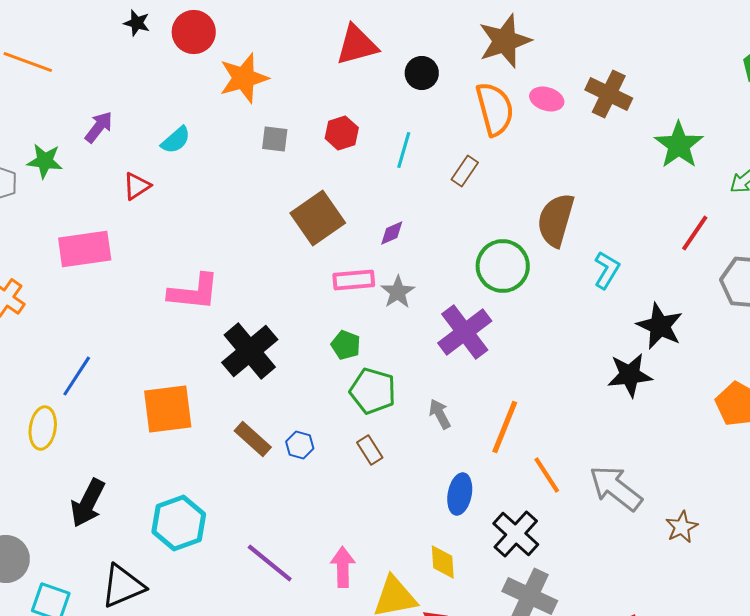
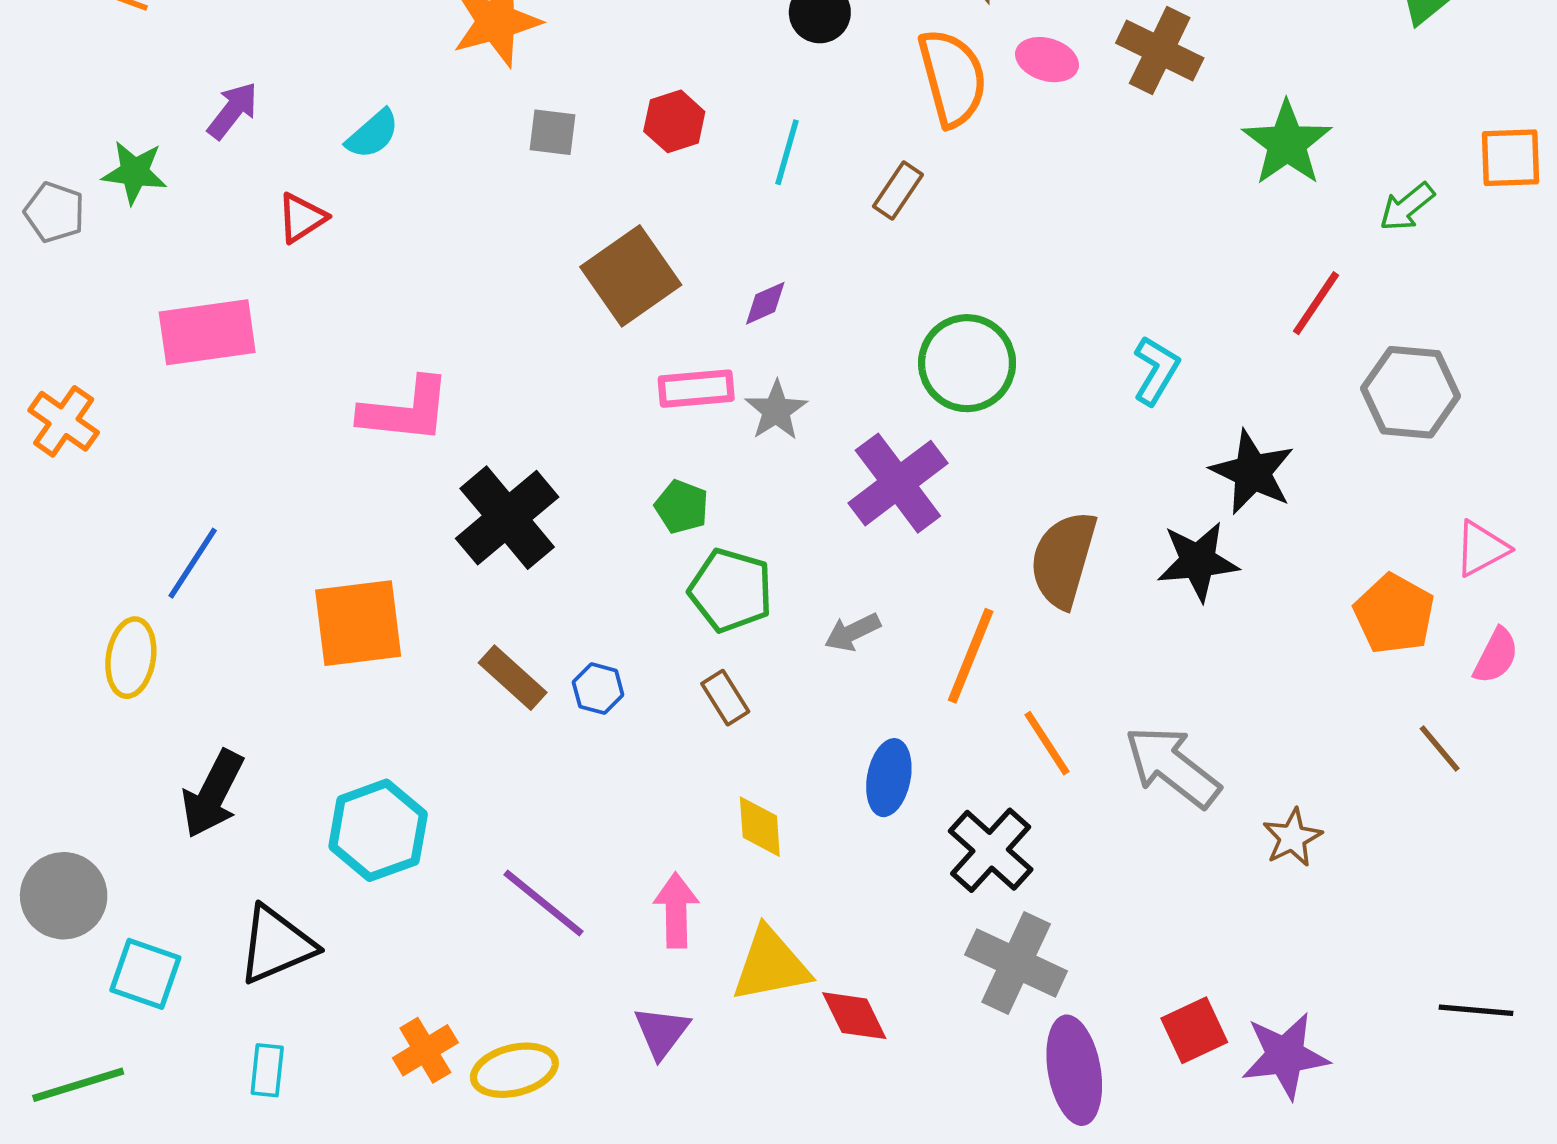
brown semicircle: (556, 220) -> (1063, 559), moved
gray arrow: (440, 414) -> (852, 632), turned -88
yellow diamond: (443, 562) -> (760, 827), moved

